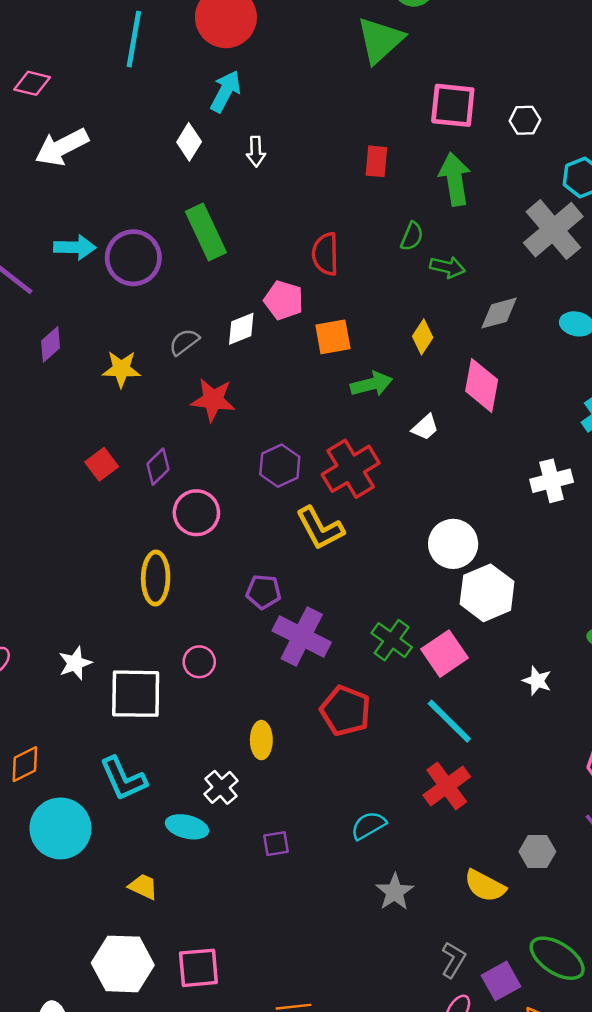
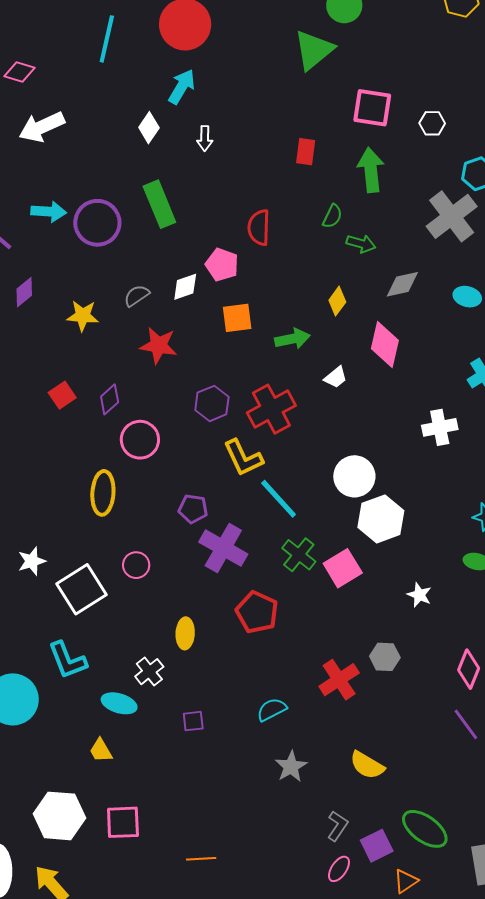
orange square: (333, 337) -> (237, 318), moved
white square: (136, 694) -> (81, 589), turned -36
cyan line: (449, 721) -> (279, 499), moved
gray hexagon: (537, 852) -> (385, 657), moved
yellow trapezoid: (143, 887) -> (101, 750), moved, turned -148

